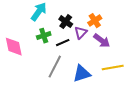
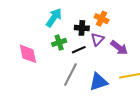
orange cross: (95, 21) -> (102, 19), moved, turned -32
black cross: (66, 22) -> (82, 28), turned -32

